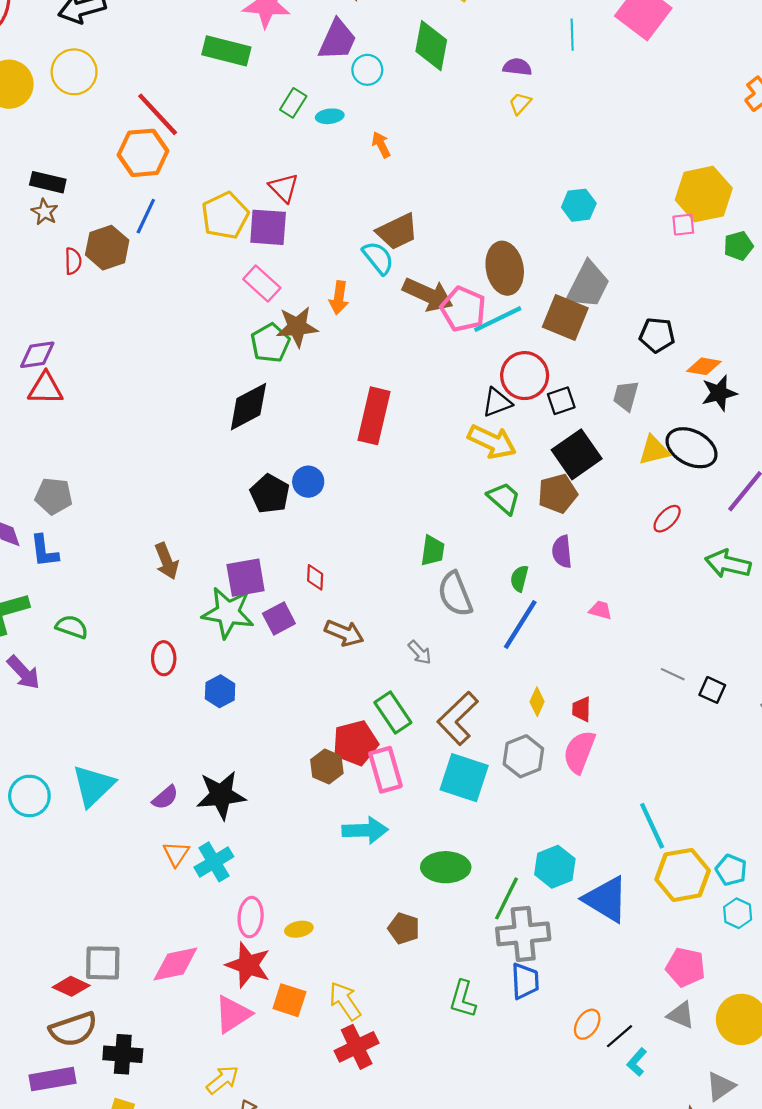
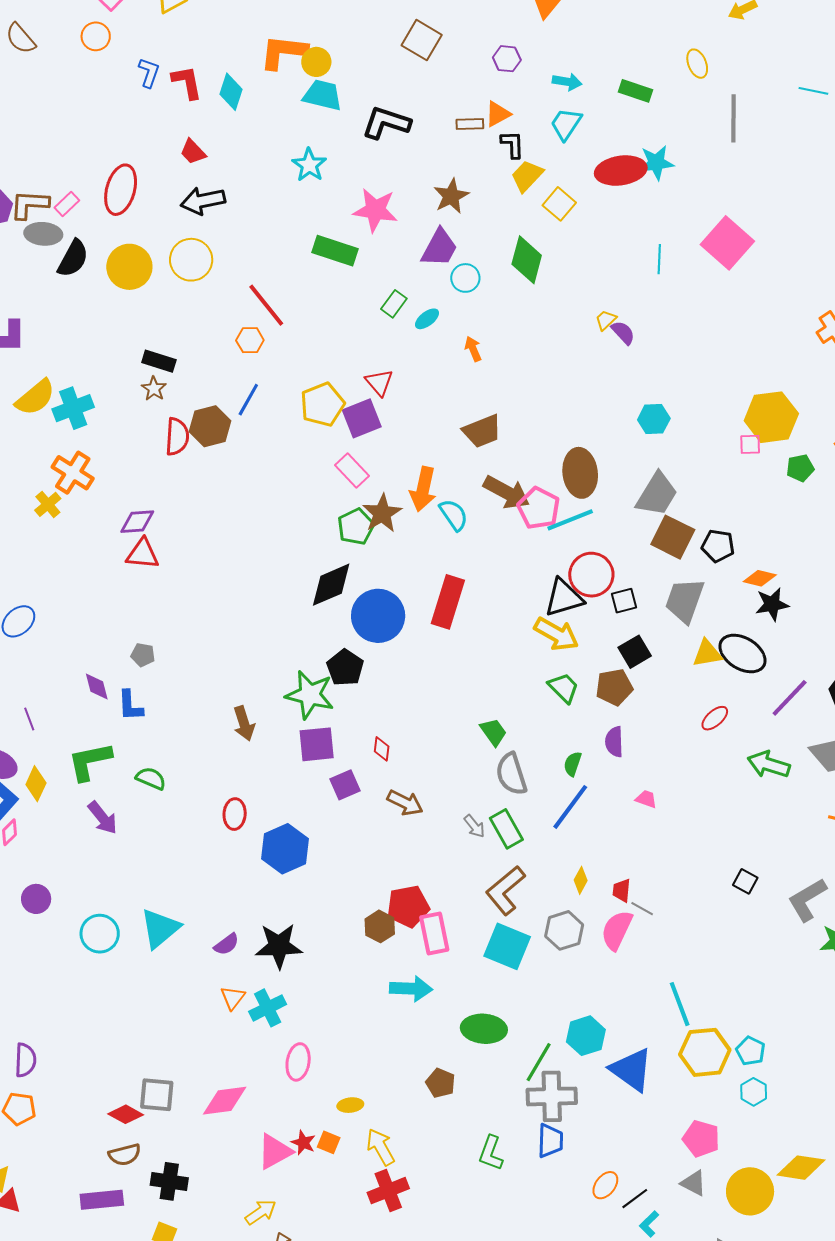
purple semicircle: (517, 67) -> (623, 333), moved, turned 36
cyan ellipse: (330, 116) -> (427, 319), turned -35
orange hexagon: (143, 153) -> (250, 340), size x0.6
purple square: (268, 227) -> (362, 418), turned -30
cyan semicircle: (378, 258) -> (454, 515), moved
red semicircle: (73, 261) -> (177, 437), size x1.5
orange arrow: (339, 298) -> (423, 489), size x1.4
brown square: (565, 318) -> (673, 537), moved
brown star: (297, 327) -> (382, 513), turned -30
gray trapezoid: (626, 396) -> (685, 600), size x1.6
black triangle: (497, 402) -> (564, 598), size x1.4
black square: (577, 454) -> (635, 652), size x0.7
blue circle: (308, 482) -> (378, 616), moved, size x1.8
gray pentagon: (54, 496) -> (143, 655), size x0.7
green trapezoid: (433, 551) -> (493, 732), turned -48
green star: (228, 613) -> (310, 695), moved
gray line: (673, 674) -> (642, 909), moved
blue hexagon: (220, 691) -> (285, 849), size x1.6
green rectangle: (393, 713) -> (506, 829), moved
yellow ellipse: (299, 929) -> (350, 1105), moved
red star: (248, 965) -> (303, 1143), moved, size x0.6
orange square: (289, 1000) -> (329, 1142), size x0.7
brown semicircle: (73, 1029) -> (125, 1155), size x0.7

